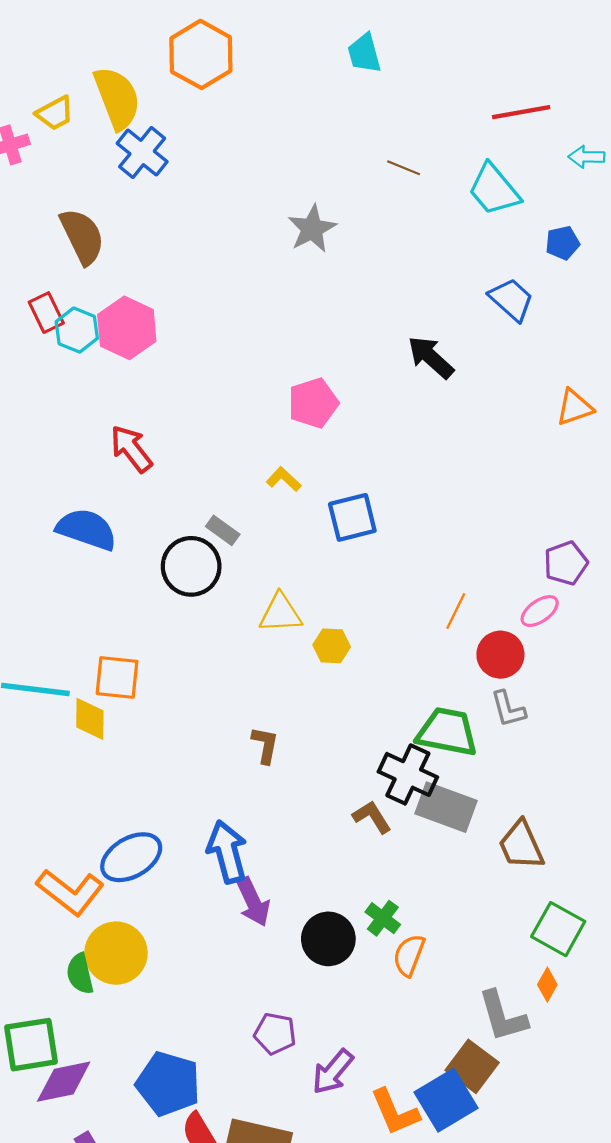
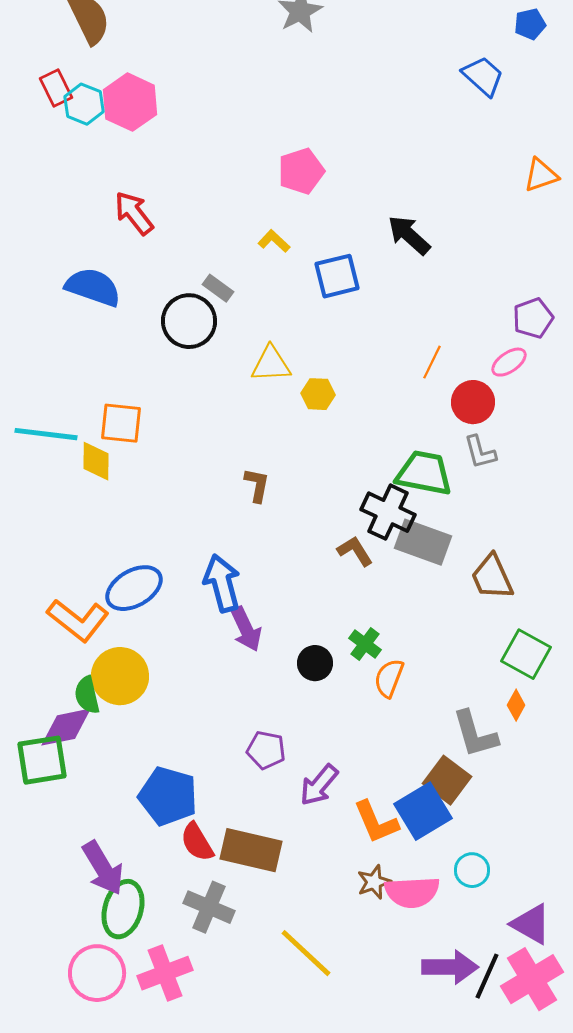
black arrow: (431, 357) -> (409, 235), moved
black circle: (328, 939) -> (315, 663), size x0.7
purple diamond: (64, 1082) -> (66, 727), moved

